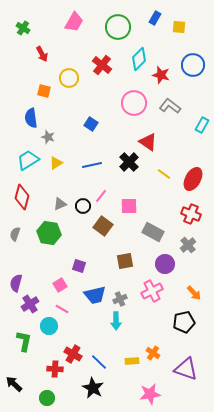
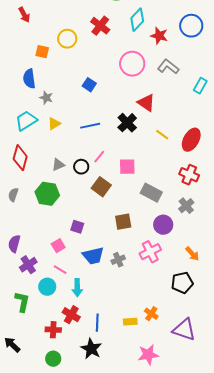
red arrow: (42, 54) -> (24, 15), moved
cyan arrow: (116, 321) -> (77, 288), moved
blue line: (99, 362) -> (97, 323), turned 48
green circle: (47, 398) -> (53, 359), moved

